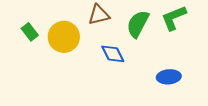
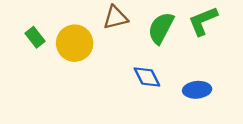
blue diamond: (113, 54) -> (147, 77), moved

